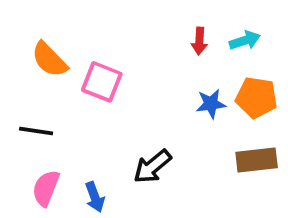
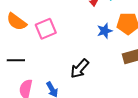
pink square: (102, 82) -> (46, 29), turned -35

